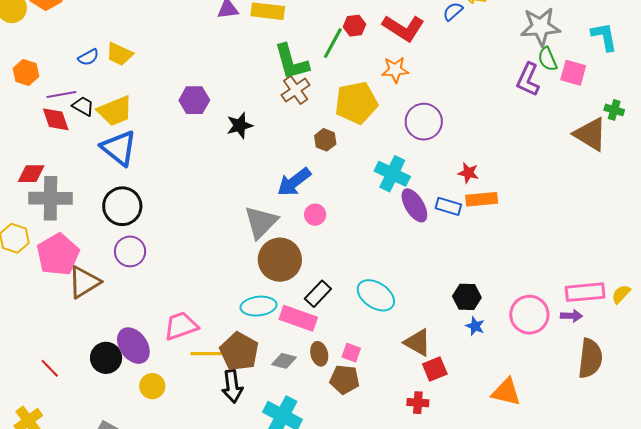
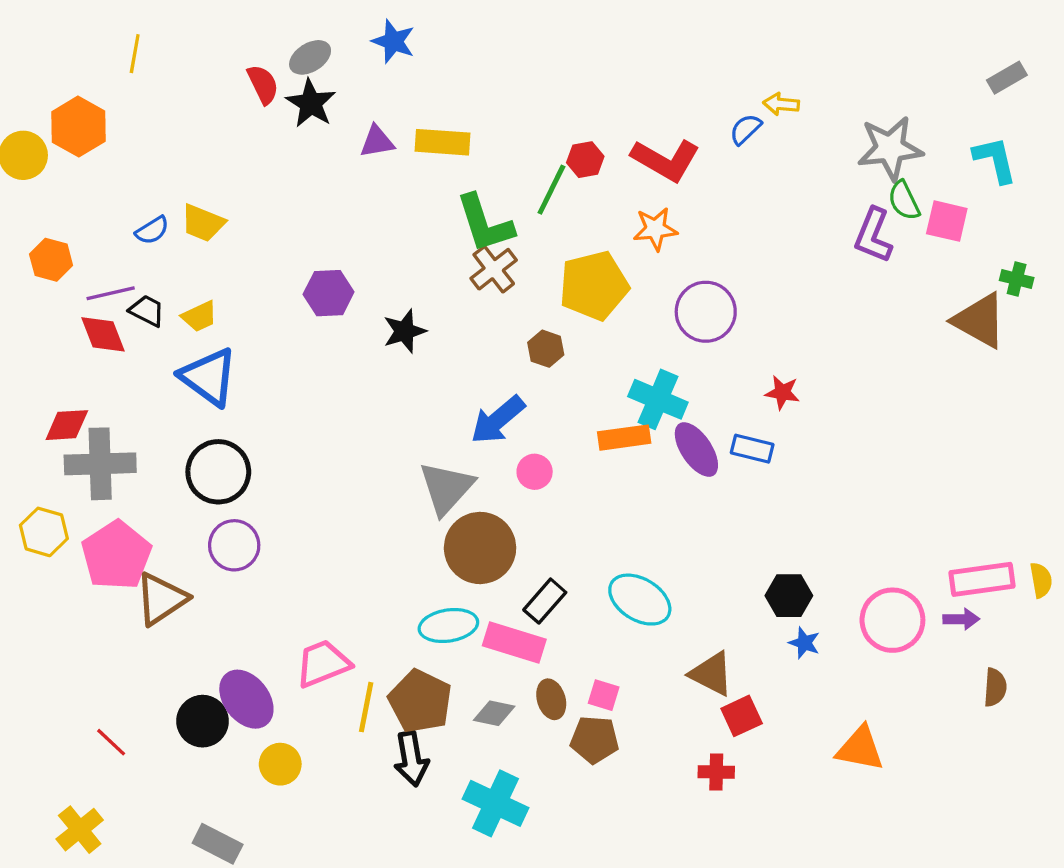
yellow trapezoid: (115, 111) -> (199, 316), size x0.6
orange rectangle: (482, 199) -> (624, 438), moved
yellow semicircle: (621, 294) -> (1041, 580), turned 130
yellow line: (206, 354) -> (366, 707), turned -76
brown semicircle: (590, 358) -> (995, 687), size x0.6

